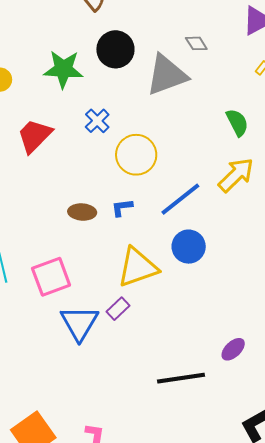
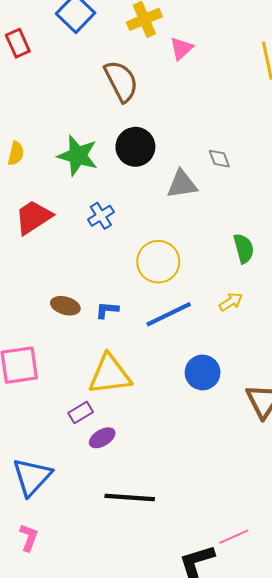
gray triangle: (167, 75) -> (182, 184), size x0.7
yellow circle: (136, 155) -> (158, 262), moved
yellow arrow: (236, 175) -> (231, 302), size x0.6
blue circle: (189, 247) -> (203, 372), moved
blue triangle: (79, 323) -> (32, 477), moved
purple ellipse: (233, 349) -> (102, 438), moved

